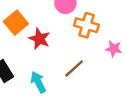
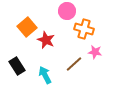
pink star: (114, 49) -> (95, 52), moved

